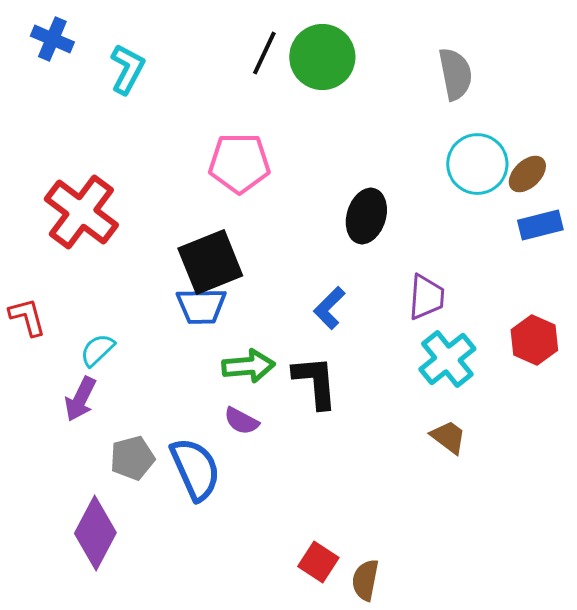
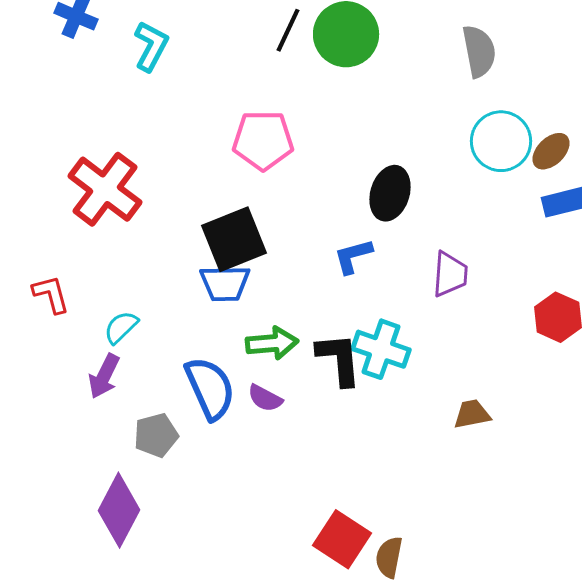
blue L-shape: (329, 308) -> (353, 256), moved, turned 30
cyan cross: (447, 359) -> (381, 349), moved, turned -32
brown trapezoid: (448, 437) -> (472, 414), turned -48
blue semicircle: (195, 469) -> (210, 388), moved
red square: (318, 562) -> (342, 539), size x1.4

